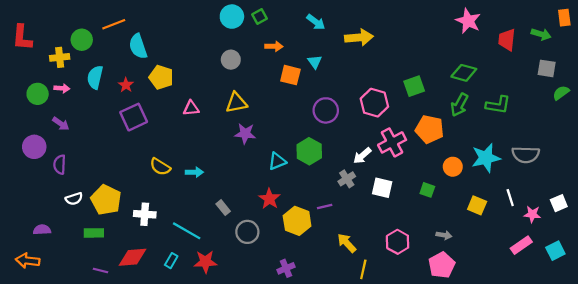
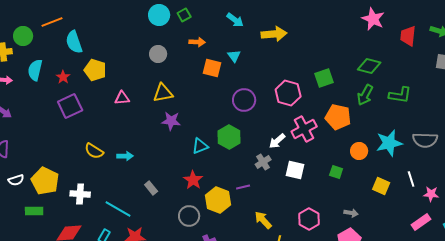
gray circle: (247, 232) -> (189, 216), moved

